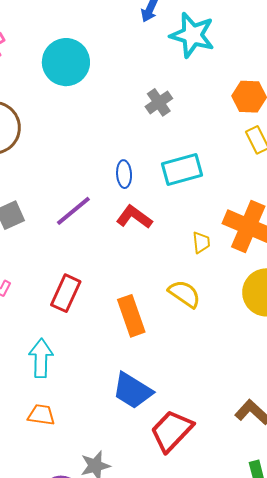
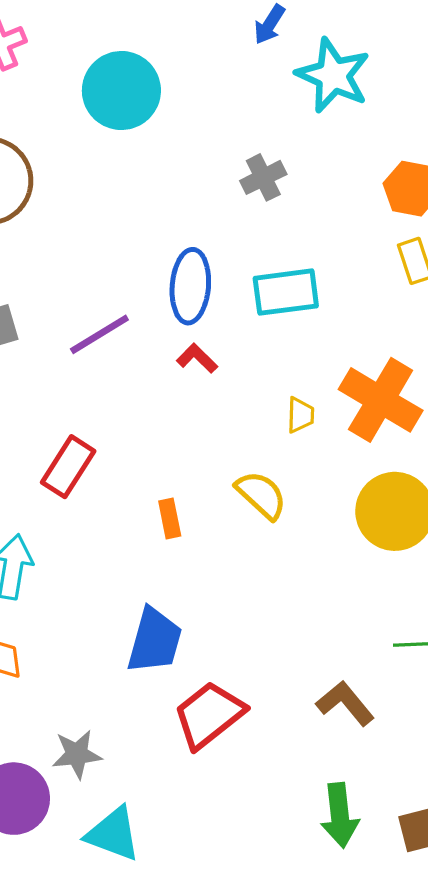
blue ellipse: (124, 174) -> (190, 286), size x1.6
red L-shape: (134, 217) -> (197, 358), size x0.7
orange rectangle: (131, 316) -> (170, 519), size x0.6
blue trapezoid: (133, 391) -> (155, 641), turned -114

